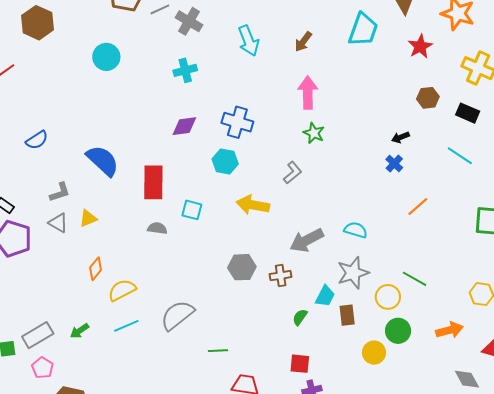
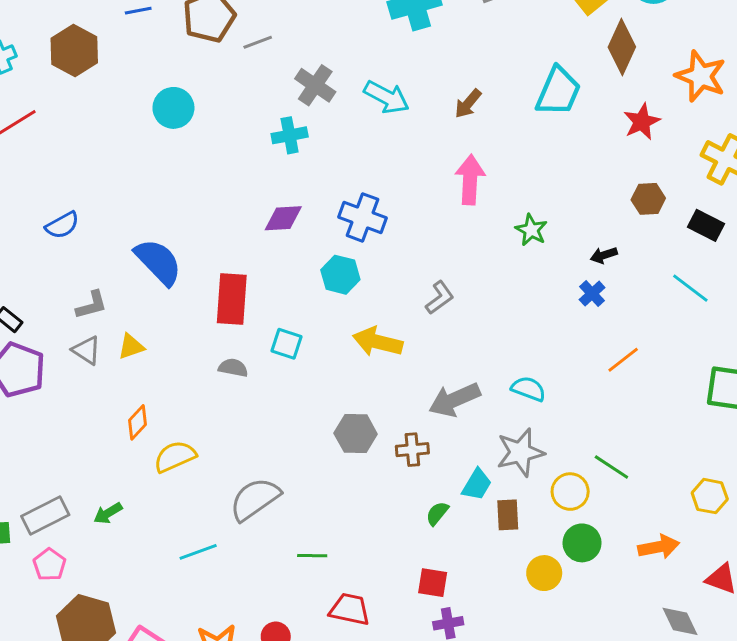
gray cross: (189, 21) -> (315, 85), moved
cyan arrow: (249, 41) -> (387, 97), turned -44
green star: (314, 133) -> (531, 230), moved
cyan line: (126, 326) -> (198, 552), moved

